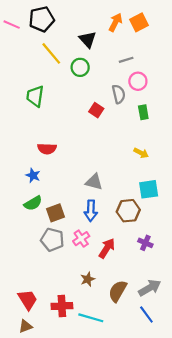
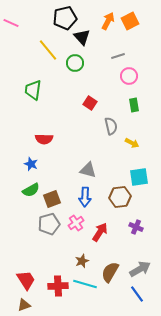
black pentagon: (42, 19) -> (65, 18), moved
gray semicircle: (119, 94) -> (111, 126), moved
gray pentagon: (52, 240) -> (49, 224), turned -30
cyan line: (91, 318) -> (85, 284), moved

